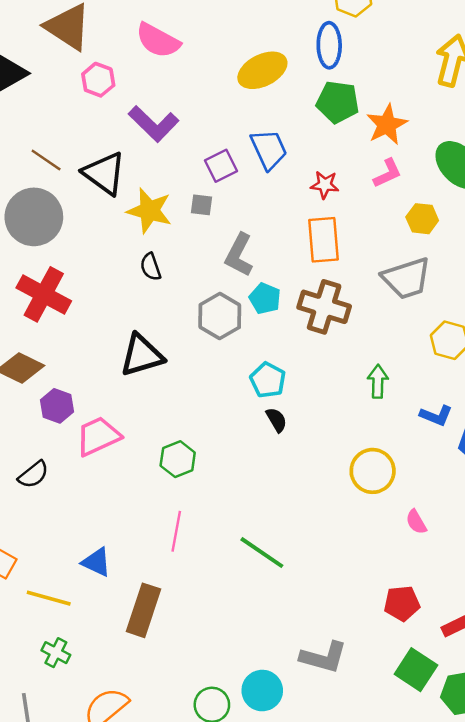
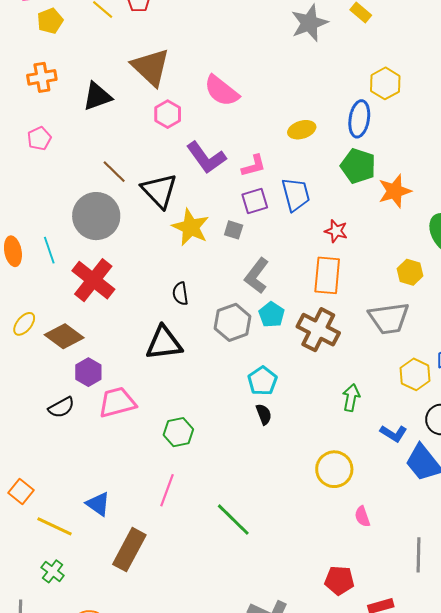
yellow ellipse: (262, 70) -> (302, 130), size x0.7
pink L-shape: (388, 173) -> (254, 166), moved
black semicircle: (151, 267) -> (180, 294), moved
black semicircle: (33, 475) -> (61, 407), moved

